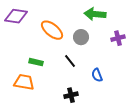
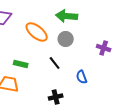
green arrow: (95, 14) -> (67, 16), moved
purple cross: (118, 38) -> (104, 48), moved, turned 32

